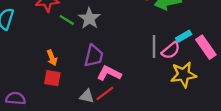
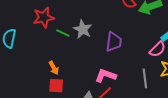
gray line: (154, 47) -> (145, 78), moved
purple trapezoid: (94, 56) -> (114, 42), moved

